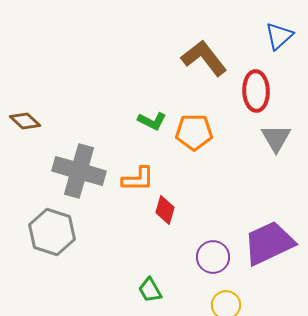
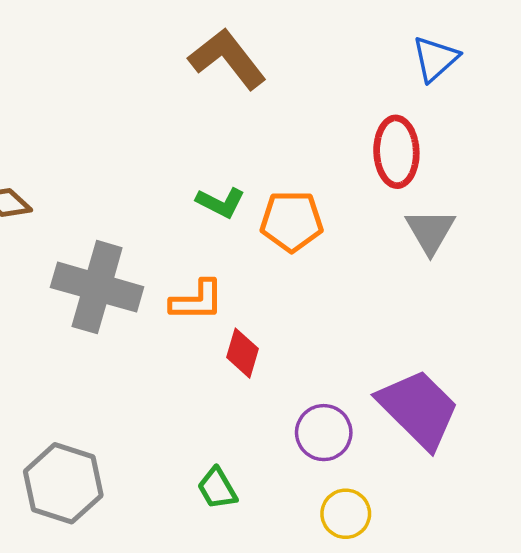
brown L-shape: (204, 58) -> (227, 59), moved
gray hexagon: (52, 232) -> (63, 483), moved
purple trapezoid: (269, 243) -> (418, 409), turned 70

